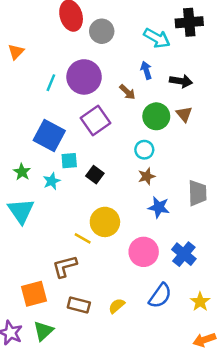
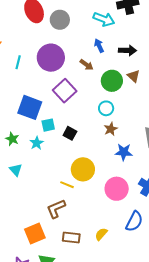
cyan line: (51, 83) -> (18, 62), moved
cyan triangle: (21, 211) -> (16, 170), size x0.6

